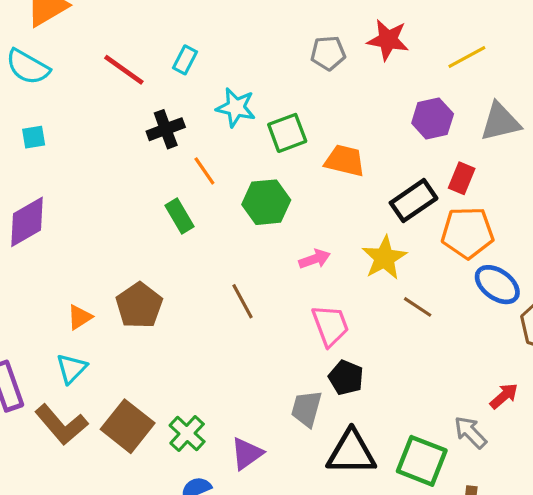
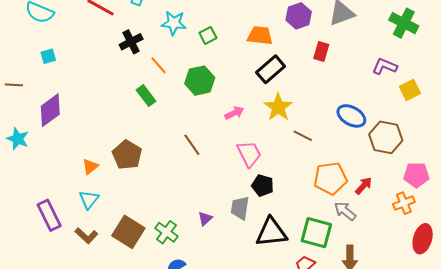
green square: (287, 133) -> (208, 35), size x0.7
orange trapezoid: (345, 161) -> (260, 36), moved
black rectangle: (414, 201) -> (271, 69), moved
orange pentagon: (467, 233) -> (330, 178), moved
brown L-shape: (61, 425) -> (86, 236), size x0.7
purple triangle: (247, 454) -> (205, 219), moved, size x0.7

